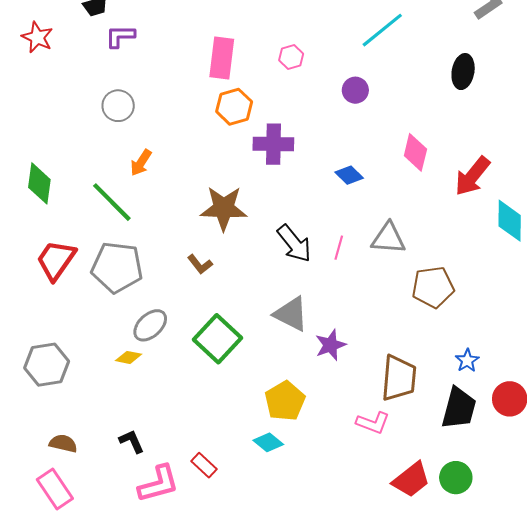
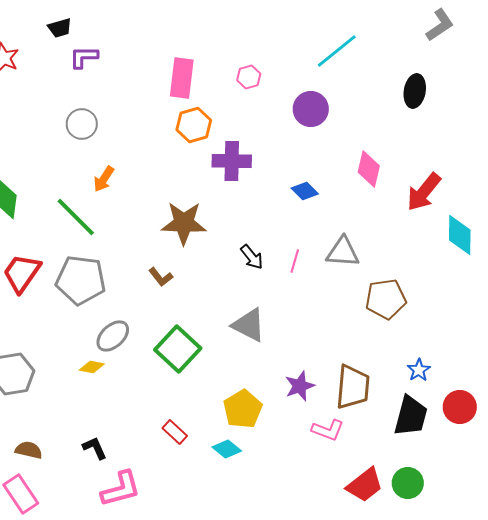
purple circle: (355, 90) -> (311, 109), size x1.4
black arrow: (294, 243) -> (252, 257), size x0.7
purple star: (330, 345) -> (300, 386), moved
red rectangle: (204, 465) -> (175, 432), moved

